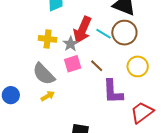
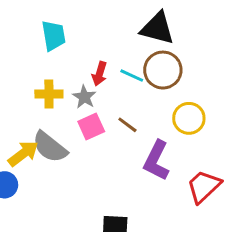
red arrow: (82, 30) -> (100, 74), size x0.6
purple L-shape: (113, 92) -> (156, 161), turned 36
yellow arrow: (48, 96) -> (23, 154), moved, size x1.5

